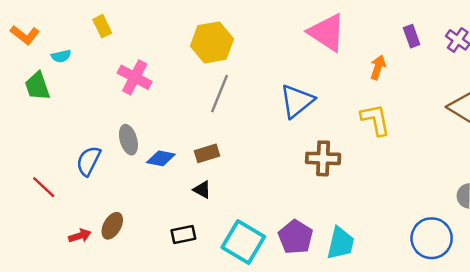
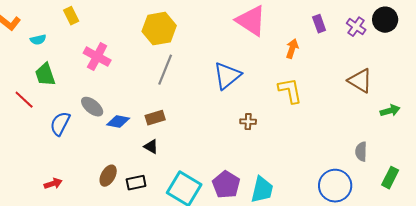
green trapezoid: (37, 86) -> (45, 75), moved
gray ellipse: (128, 140) -> (92, 107), turned -35
brown cross: (323, 158) -> (248, 122), size x0.6
red line: (44, 187) -> (24, 100), moved
brown ellipse: (112, 226) -> (108, 176), moved

